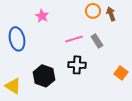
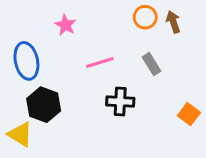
pink line: (74, 39) -> (100, 62), moved
black hexagon: (44, 76) -> (44, 105), moved

